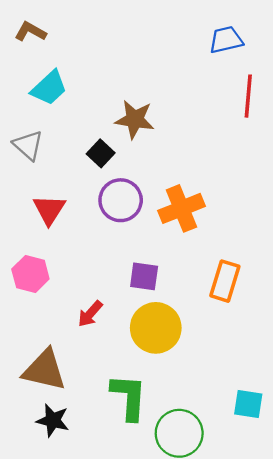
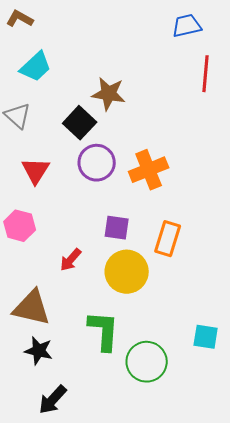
black square: (101, 153) -> (80, 123), size x1.4
orange rectangle: (225, 281) -> (168, 239), moved

